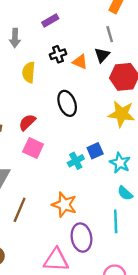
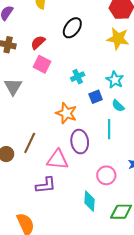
black ellipse: (67, 103) -> (72, 28), turned 55
blue square: (95, 151) -> (96, 97), moved
brown line: (20, 210) -> (30, 143), moved

